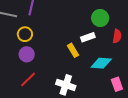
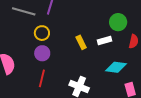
yellow rectangle: (73, 50) -> (81, 42), moved
red line: (28, 79) -> (42, 78), turned -36

